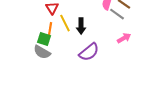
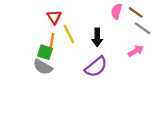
gray line: (117, 14) -> (143, 28), moved
black arrow: (81, 26) -> (97, 37), moved

